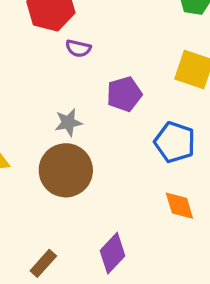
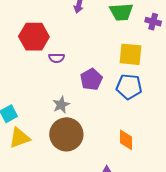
blue pentagon: (175, 142) -> (129, 87), moved
orange diamond: (179, 206) -> (126, 140), moved, turned 30

